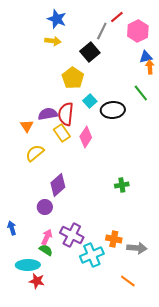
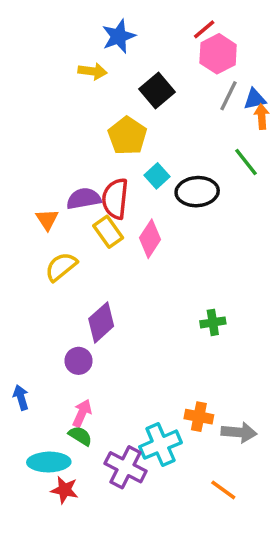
blue star: (57, 19) -> (119, 36), moved, turned 30
gray line: (102, 31) -> (229, 96), moved
pink hexagon: (138, 31) -> (218, 54), moved
purple cross: (72, 235) -> (126, 467), moved

